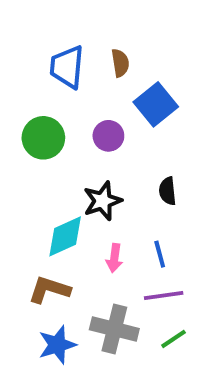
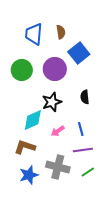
purple circle: (108, 136) -> (55, 69), size x1.5
pink arrow: (114, 258) -> (58, 131), turned 48

